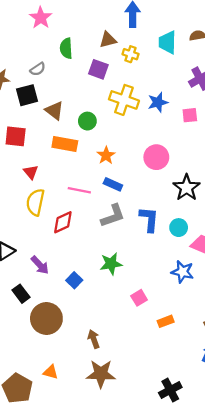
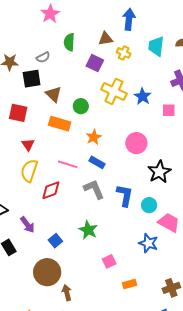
blue star: (158, 102) -> (143, 96), turned -30
gray L-shape: (113, 216) -> (94, 189), turned -100
green star: (111, 264) -> (88, 230), turned 30
brown circle: (46, 319) -> (47, 272), moved

